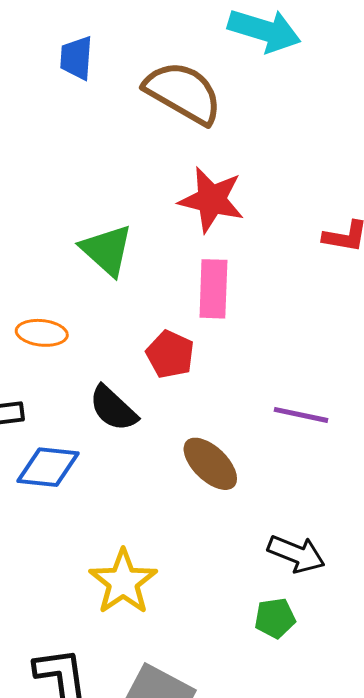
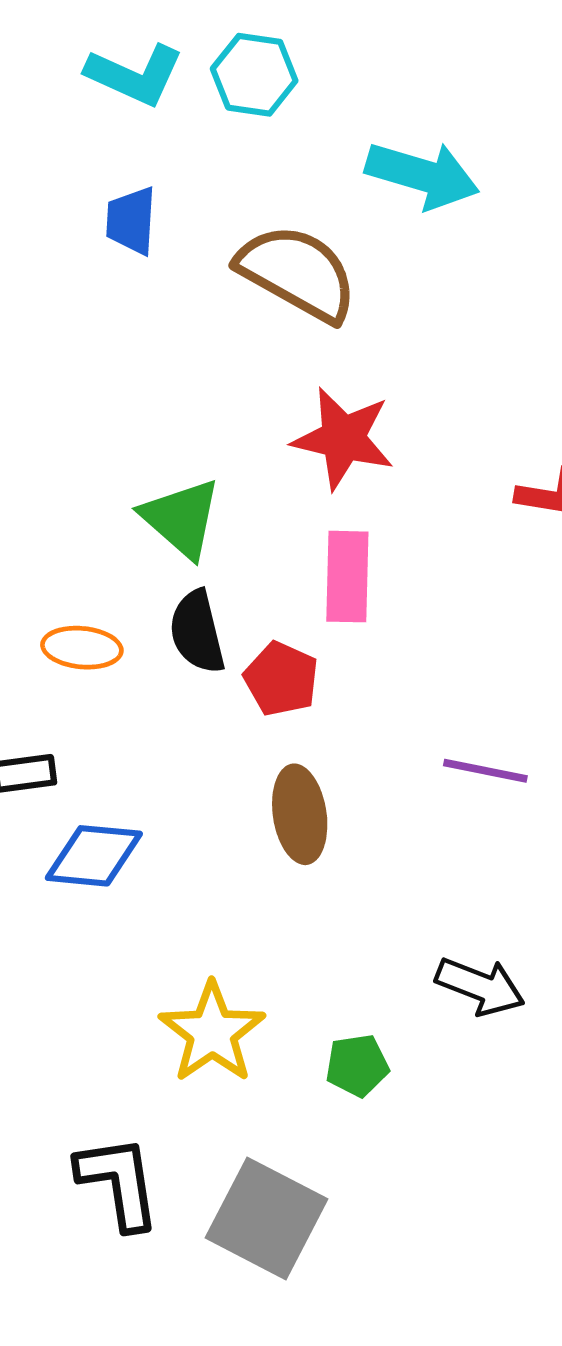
black semicircle: (113, 408) -> (197, 632), moved, turned 34
brown ellipse: (210, 464) -> (300, 814), moved, turned 38
green pentagon: (275, 618) -> (357, 1066), moved

